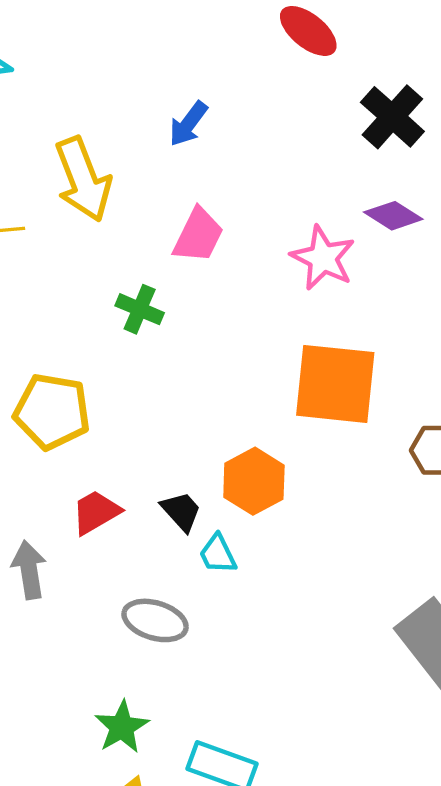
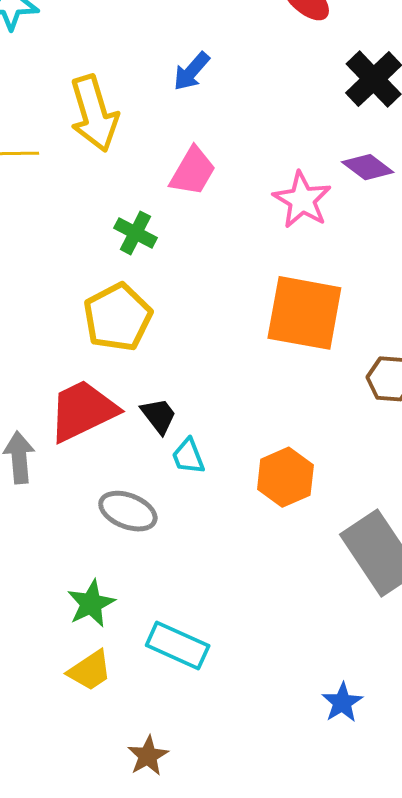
yellow pentagon: (52, 411) -> (118, 317), moved, turned 30
orange hexagon: (254, 481) -> (285, 477), moved
red trapezoid: (96, 512) -> (83, 411), size x1.6

